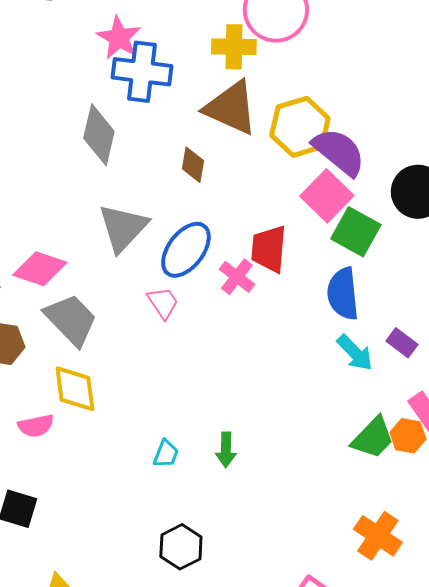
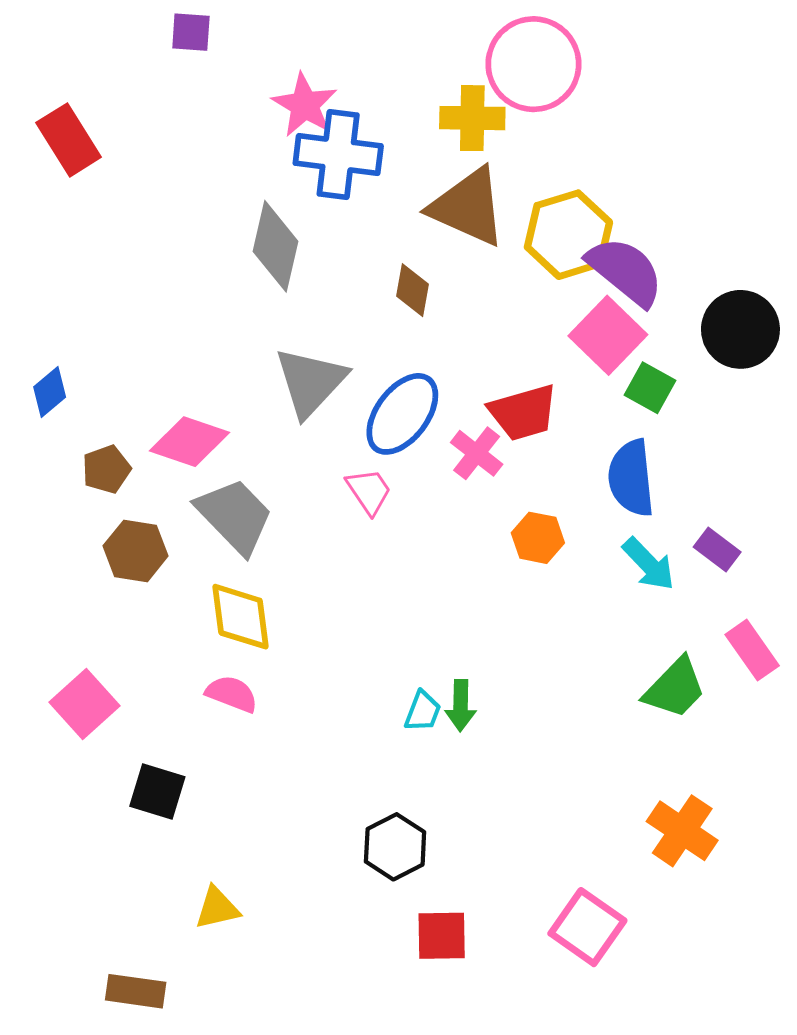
green square: (356, 232) -> (650, 388), size x0.7
red trapezoid: (269, 249) -> (523, 412), turned -111
pink semicircle: (36, 426) -> (232, 694), moved, turned -147
orange hexagon: (408, 436) -> (538, 538), moved
cyan trapezoid: (166, 454) -> (423, 711), moved

